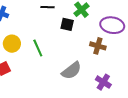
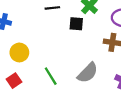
green line: (38, 48) -> (51, 76), moved

